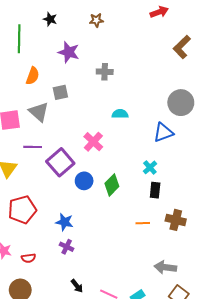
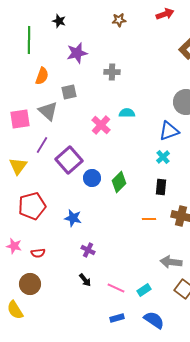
brown star: (96, 20) -> (119, 20), moved
purple star: (69, 52) -> (77, 53), turned -30
pink cross: (93, 142) -> (101, 125), moved
purple line: (33, 147) -> (42, 145), turned -60
cyan cross: (150, 167) -> (163, 157), moved
purple cross: (67, 247) -> (88, 250), moved

